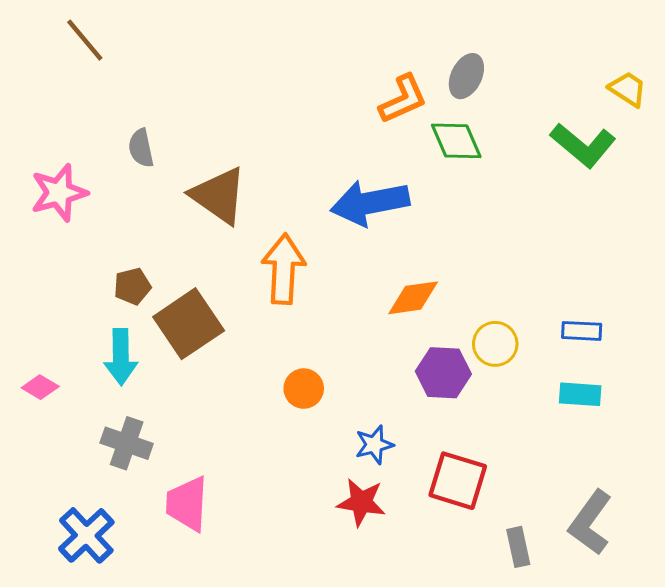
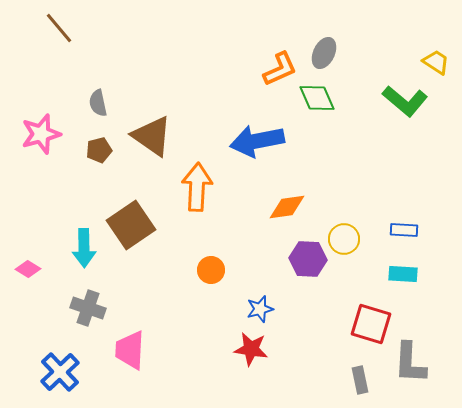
brown pentagon: (132, 286) -> (99, 150), moved
red square: (458, 481) -> (371, 324), moved
gray L-shape: (590, 522) -> (410, 363), turned -33

